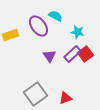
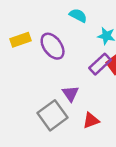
purple ellipse: (38, 26) -> (53, 46), moved
purple triangle: (49, 56) -> (70, 94), moved

